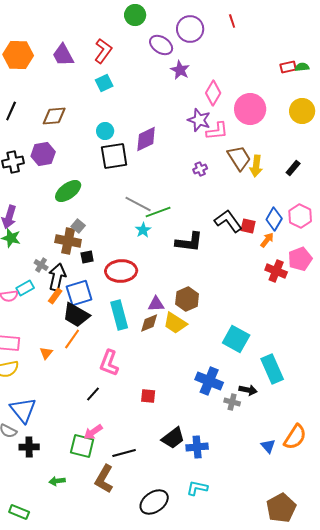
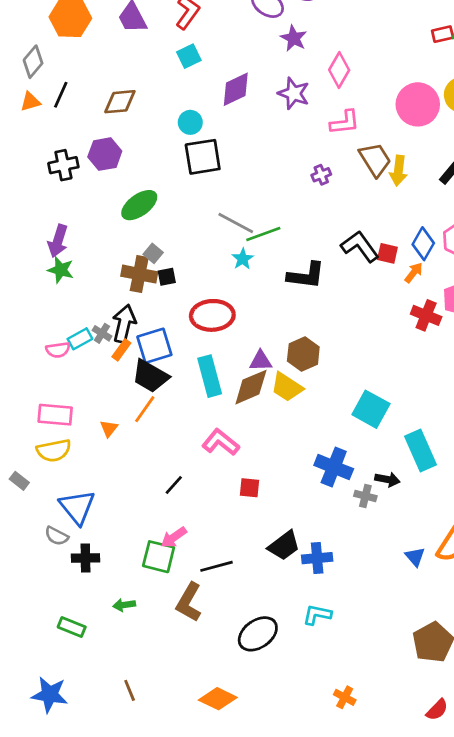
pink circle: (250, 109) -> (418, 104), moved
purple star: (199, 120) -> (294, 93), moved
purple diamond: (146, 139) -> (236, 89), moved
black square: (87, 257) -> (167, 277), moved
gray cross: (41, 265) -> (102, 333), moved
brown diamond: (149, 323) -> (251, 387), size x1.4
pink L-shape: (109, 363) -> (221, 442), moved, turned 108
green rectangle: (19, 512) -> (72, 627), moved

